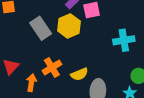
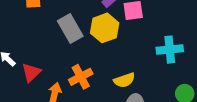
yellow semicircle: (79, 74) -> (124, 80), moved

